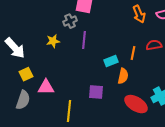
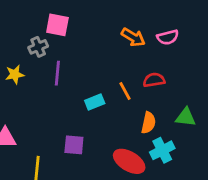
orange arrow: (139, 14) -> (133, 37), turned -36
orange line: (133, 53) -> (125, 91), turned -40
orange semicircle: (123, 76) -> (148, 123), moved

